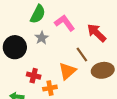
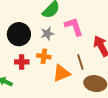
red cross: (34, 76) -> (22, 62), moved, turned -32
orange cross: (50, 88) -> (44, 56), moved

